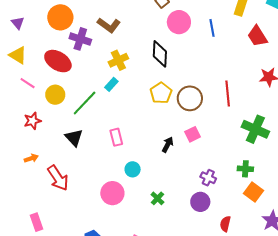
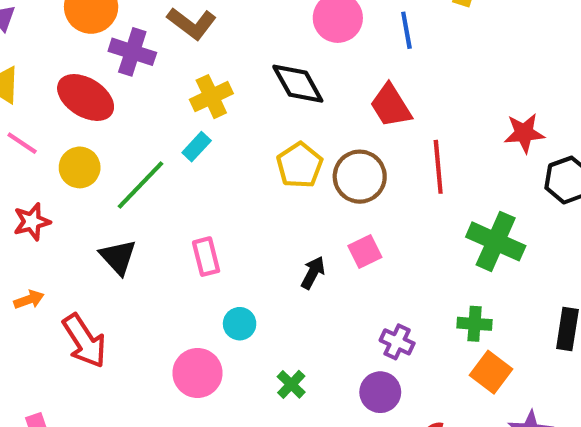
red trapezoid: (257, 36) -> (391, 106), moved
black diamond: (160, 54) -> (298, 84), turned -32

